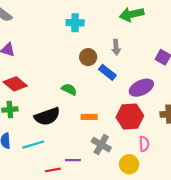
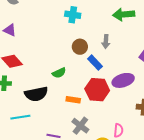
green semicircle: (69, 89) -> (59, 73), turned 120
red hexagon: (130, 117) -> (97, 90), moved

